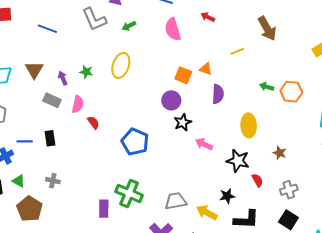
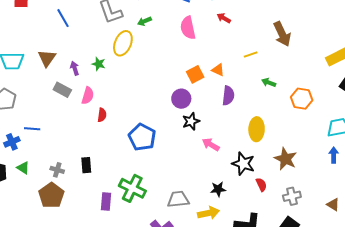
blue line: (47, 29) -> (63, 18), turned 36
yellow ellipse: (121, 65) -> (123, 43), moved
orange square: (183, 75) -> (195, 74), turned 36
green arrow: (267, 87) -> (269, 83), moved
red semicircle: (93, 123) -> (102, 115), turned 40
black rectangle: (50, 138) -> (86, 165), moved
brown star: (280, 153) -> (285, 159), size x1.6
black star: (227, 196) -> (218, 189), moved
brown pentagon: (30, 209) -> (51, 195), moved
yellow arrow: (207, 212) -> (208, 213), turned 135

